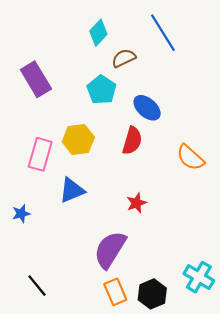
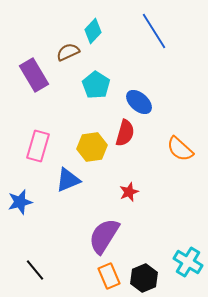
brown semicircle: (124, 58) -> (68, 52), moved
yellow hexagon: (78, 140) -> (92, 147), moved
blue star: (21, 214) -> (20, 202), size x1.4

